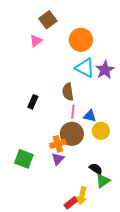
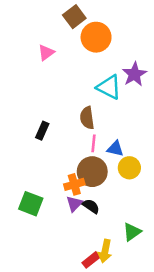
brown square: (48, 20) -> (74, 17), moved
orange circle: (81, 40) -> (96, 37), moved
purple star: (105, 70) -> (134, 74), moved
black semicircle: (96, 169) -> (91, 206), moved

